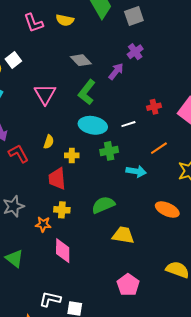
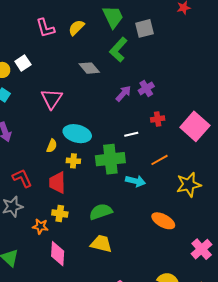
yellow semicircle: (65, 20) -> (76, 28), turned 120
purple cross: (135, 52) -> (146, 88), moved
purple arrow: (116, 71) -> (123, 93), moved
green L-shape: (87, 92) -> (118, 50), moved
cyan ellipse: (93, 125) -> (77, 134), moved
green cross: (109, 151) -> (110, 159), size x1.6
red L-shape: (18, 154) -> (22, 178), moved
yellow trapezoid: (123, 235) -> (101, 244), moved

